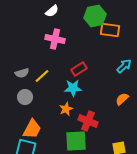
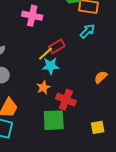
cyan arrow: (124, 66) -> (87, 31), moved
yellow line: (42, 76) -> (45, 54), moved

